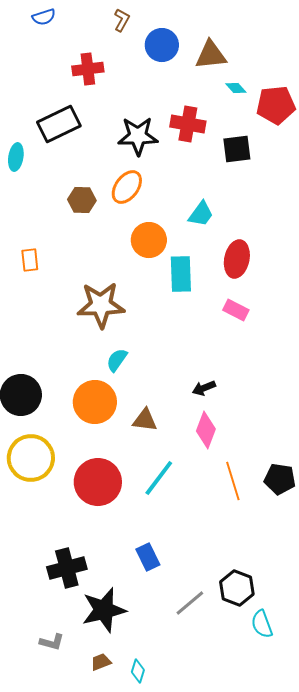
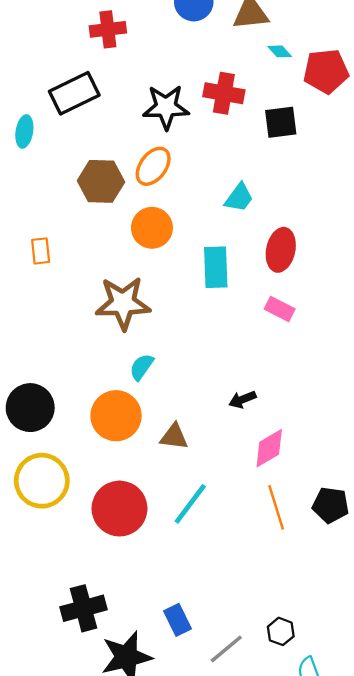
brown hexagon: (82, 200) -> (101, 181), size x1.4
orange circle: (149, 240) -> (152, 228), moved
pink diamond: (206, 430) -> (269, 448), moved, turned 39
blue rectangle: (148, 557) -> (177, 620), moved
black hexagon: (237, 588) -> (281, 631), size x0.7

